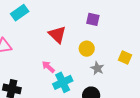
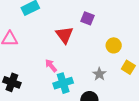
purple square: (93, 19) -> (87, 18), moved
yellow circle: (87, 49) -> (114, 45), moved

